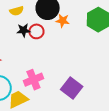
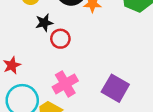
red circle: (36, 31) -> (60, 39), moved

